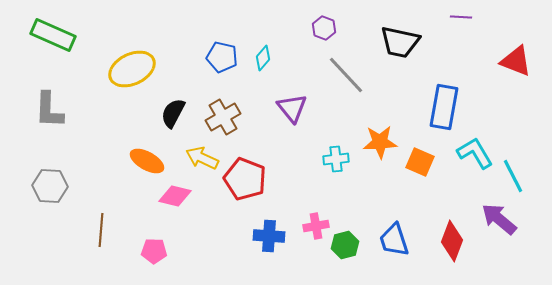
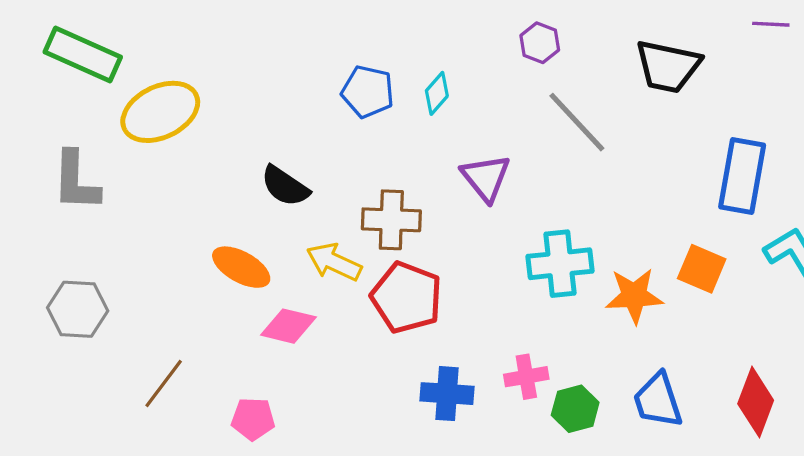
yellow ellipse: (132, 69) -> (160, 112), moved
black semicircle: (173, 113) -> (285, 186), turned -84
brown cross: (223, 117) -> (391, 220), moved, turned 32
orange star: (380, 142) -> (634, 296), moved
cyan cross: (336, 159) -> (560, 264), size x1.5
brown line: (101, 230) -> (164, 383), turned 32

